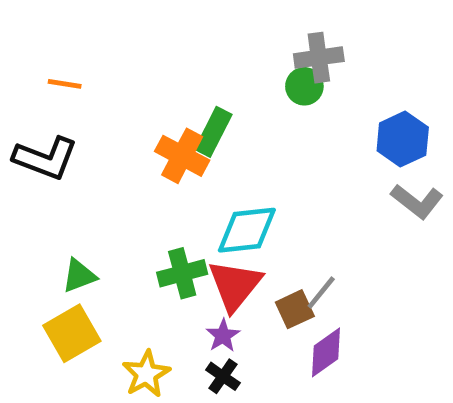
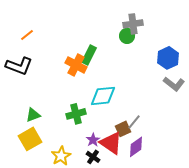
orange line: (65, 84) -> (27, 35), turned -48
red triangle: (235, 285) -> (111, 143), moved, turned -35

